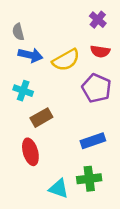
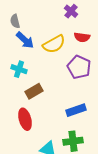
purple cross: (98, 20) -> (71, 11), moved
blue arrow: (30, 55) -> (25, 40), turned 30

